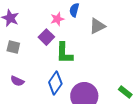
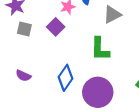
gray square: (13, 47) -> (24, 29), moved
green L-shape: (64, 53) -> (100, 49), moved

